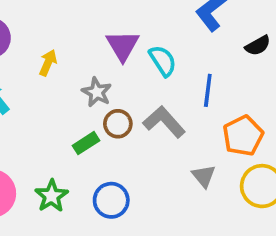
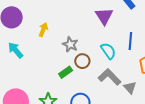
purple triangle: (123, 46) -> (104, 16), moved
cyan semicircle: (163, 61) -> (108, 51), moved
gray L-shape: (164, 122) -> (110, 77), moved

